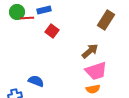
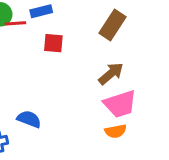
brown rectangle: (106, 20) -> (113, 25), moved
red square: (52, 31) -> (53, 43), turned -32

